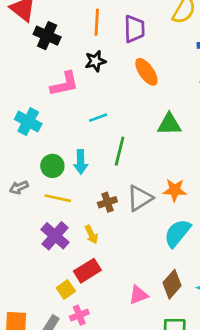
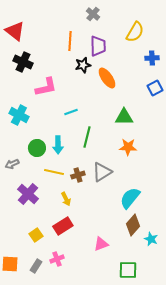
black cross: (47, 36) -> (23, 62), moved
black star: (95, 61) -> (83, 65), moved
orange star: (175, 190) -> (128, 147), moved
yellow line: (58, 198) -> (54, 172), moved
purple cross: (55, 236) -> (28, 194), moved
brown diamond: (172, 284) -> (133, 225), moved
yellow square: (66, 290) -> (36, 235), moved

